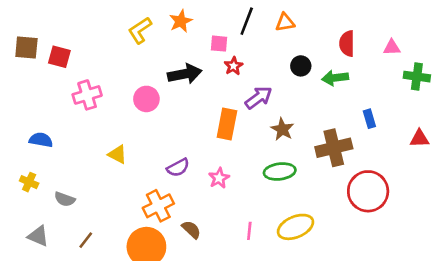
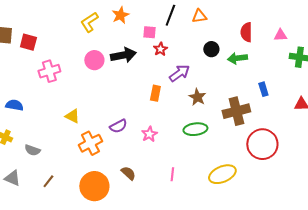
pink circle: (146, 99) -> (94, 60), moved
orange rectangle: (227, 124) -> (155, 93), size x0.7
orange cross: (158, 206) -> (90, 143), moved
yellow ellipse: (296, 227) -> (222, 174), moved

